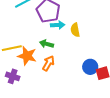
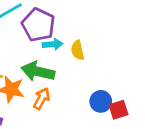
green arrow: (46, 44) -> (38, 71), size x1.6

